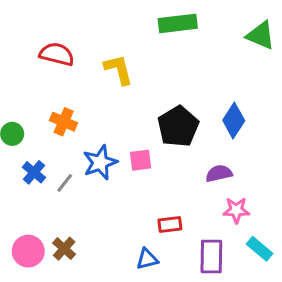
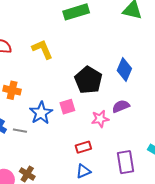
gray line: (65, 183) -> (20, 131), turned 72
pink star: (236, 210) -> (100, 119), moved
red rectangle: (170, 224) -> (83, 147), moved

